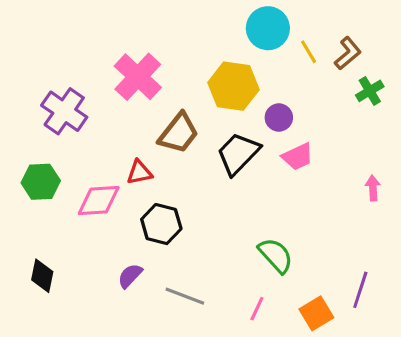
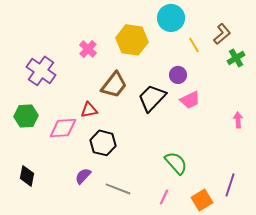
yellow line: (309, 52) -> (194, 45), moved
pink cross: (138, 77) -> (88, 49), size x0.6
yellow hexagon: (233, 86) -> (132, 40), moved

